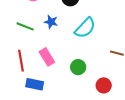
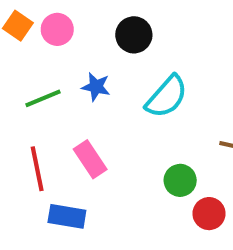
green line: (25, 26) -> (43, 98), turned -42
green circle: (78, 67) -> (180, 180), moved

